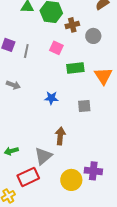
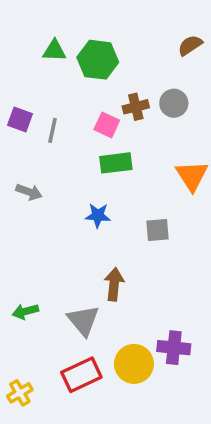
brown cross: (72, 25) -> (136, 107), moved
green rectangle: (75, 68) -> (116, 163), moved
gray triangle: (43, 156) -> (83, 320), turned -30
red rectangle: (28, 177) -> (81, 375), moved

